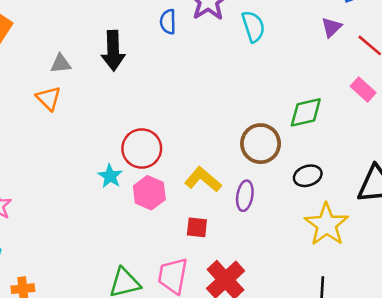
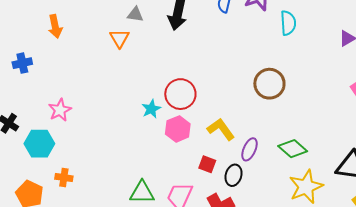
green diamond: (306, 112) -> (293, 149), moved, turned 40
brown circle: (261, 144) -> (269, 84), moved
black ellipse: (308, 176) -> (234, 175), moved, turned -70

